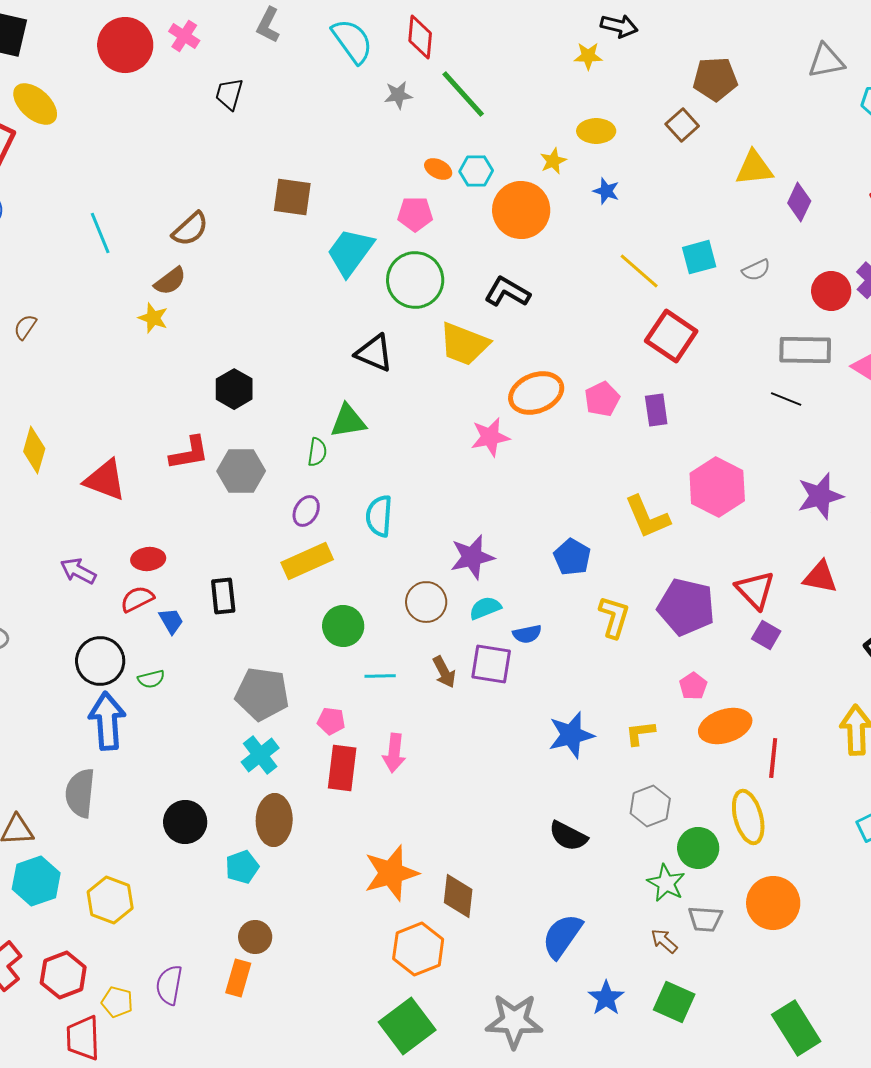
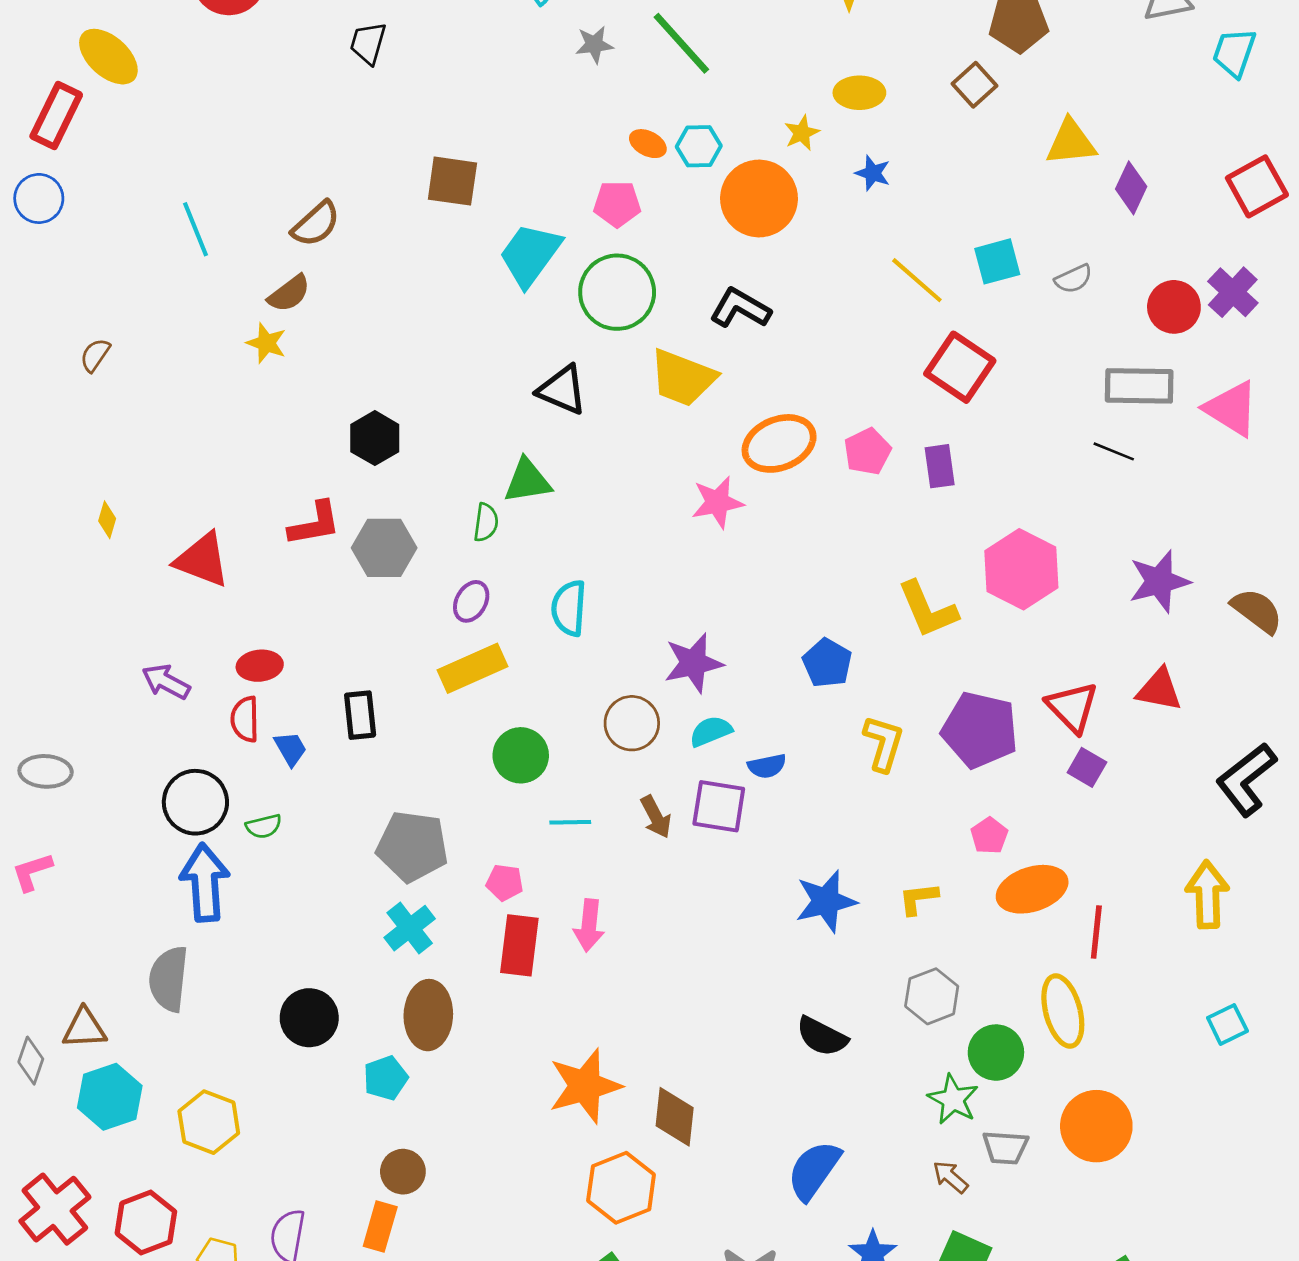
yellow diamond: (34, 450) -> (107, 520), size x0.6
red semicircle: (137, 599) -> (245, 719), turned -64

